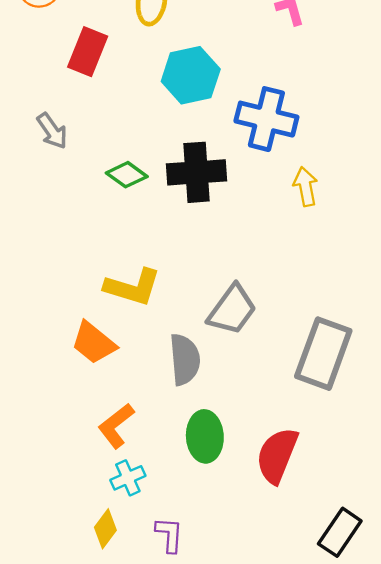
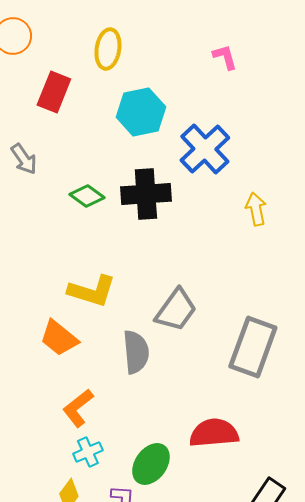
blue cross: (266, 119) -> (205, 149), turned 33
yellow arrow: (305, 187) -> (256, 209), moved
green ellipse: (205, 436) -> (151, 464), moved, turned 39
red semicircle: (277, 455) -> (214, 433), turned 63

